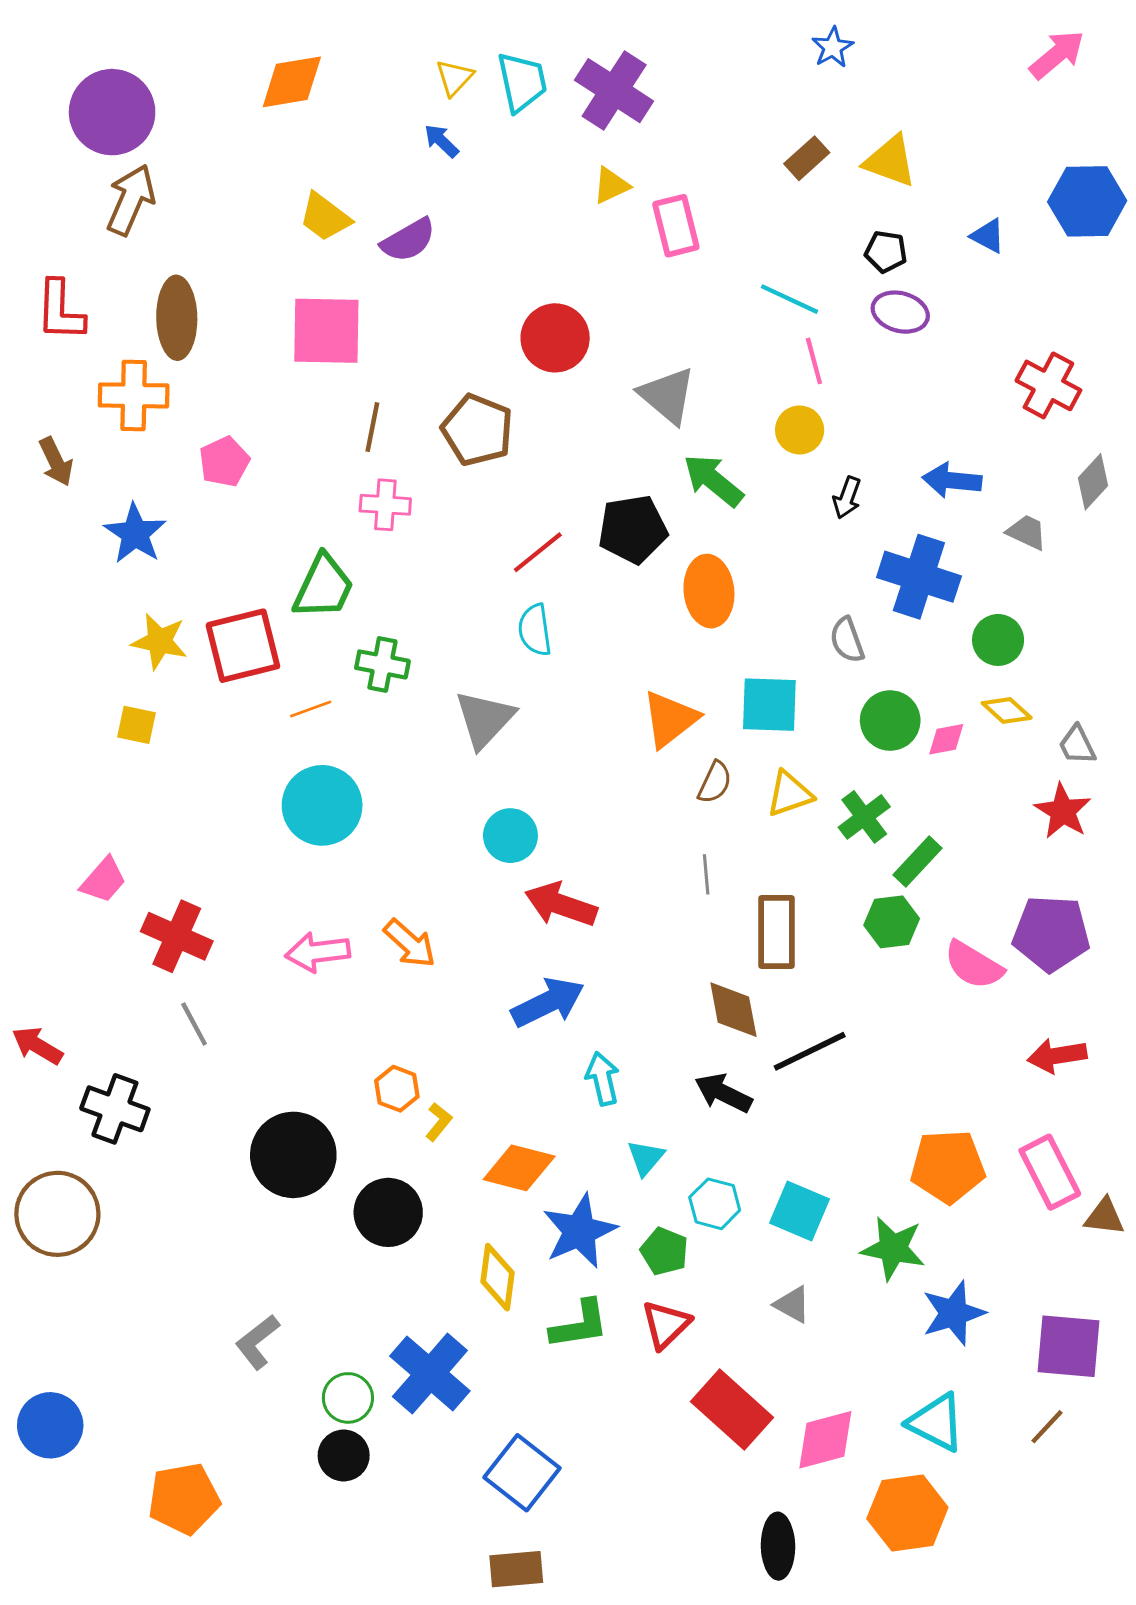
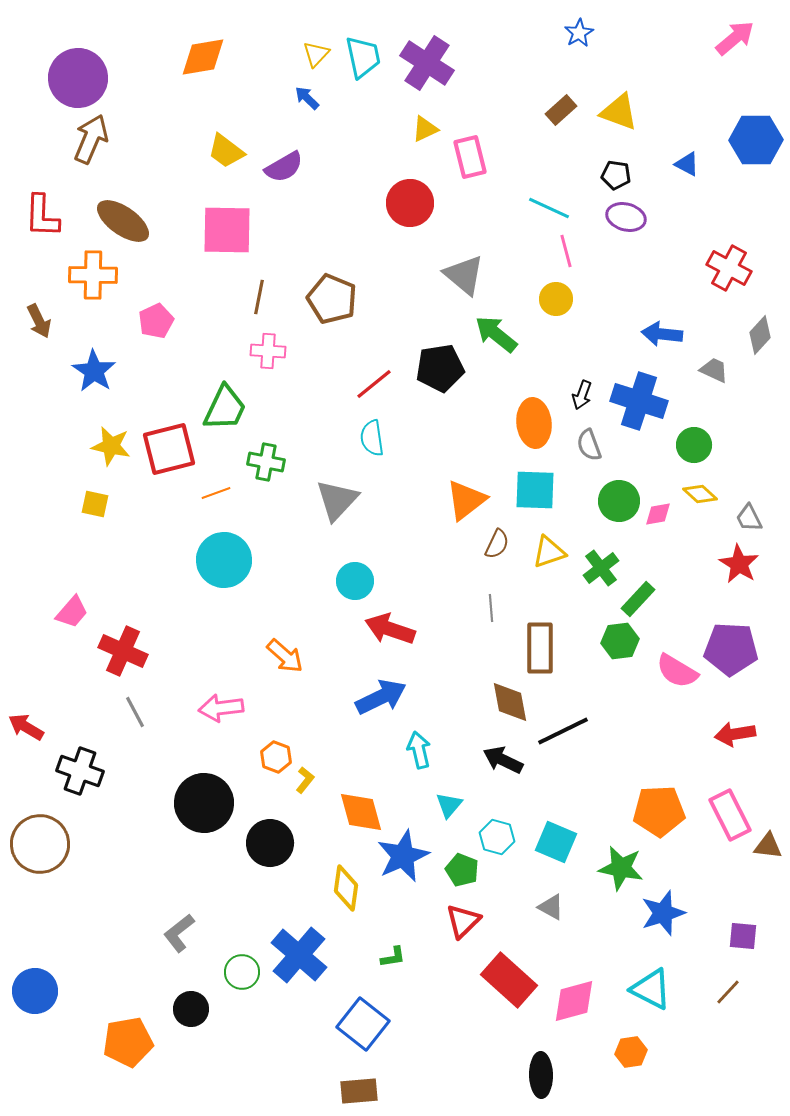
brown ellipse: (177, 318) -> (123, 221), turned -54
red circle: (555, 338) -> (410, 203), moved
black arrow: (847, 498) -> (582, 395), moved
orange ellipse: (709, 591) -> (534, 423), moved
pink arrow: (318, 952) -> (221, 708), moved
orange diamond: (519, 1168) -> (361, 812), turned 60
green L-shape: (580, 1325) -> (393, 957), moved, size x0.6
purple square: (1069, 1346) -> (743, 936), size x0.6
black circle: (344, 1455) -> (191, 1009), moved
orange hexagon: (907, 1513) -> (631, 1052), size x0.6

